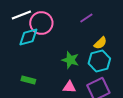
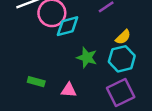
cyan diamond: (28, 37) -> (68, 26), moved
pink triangle: (69, 87) -> (69, 90), moved

